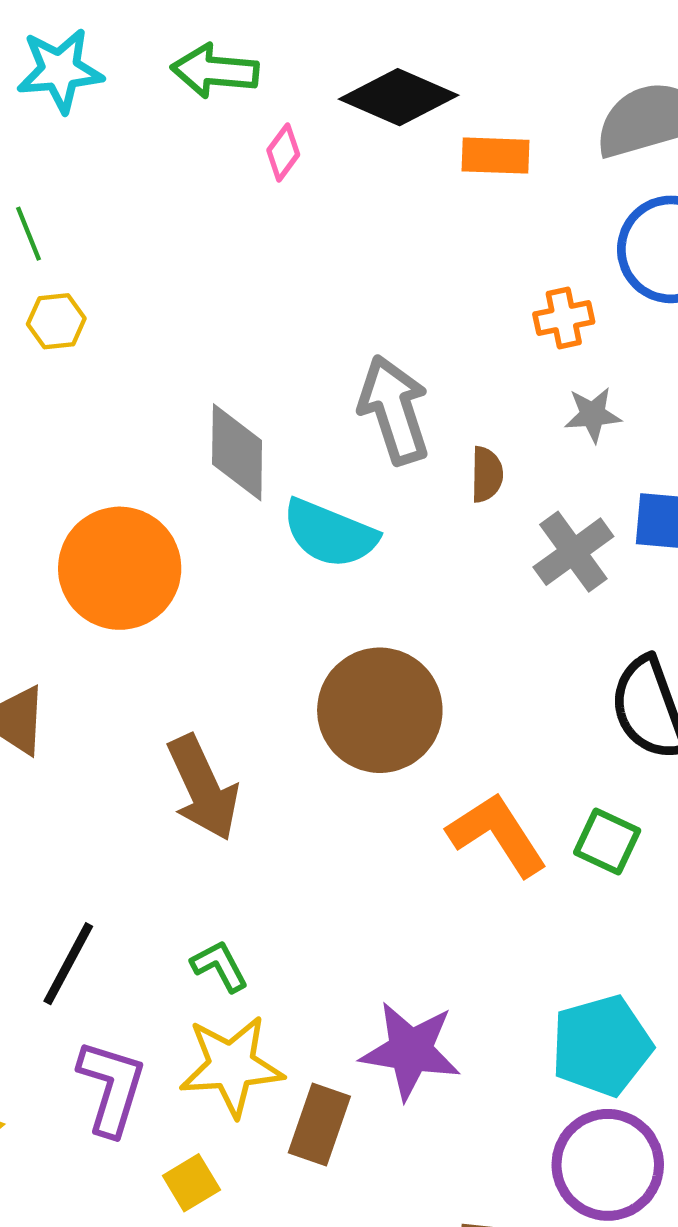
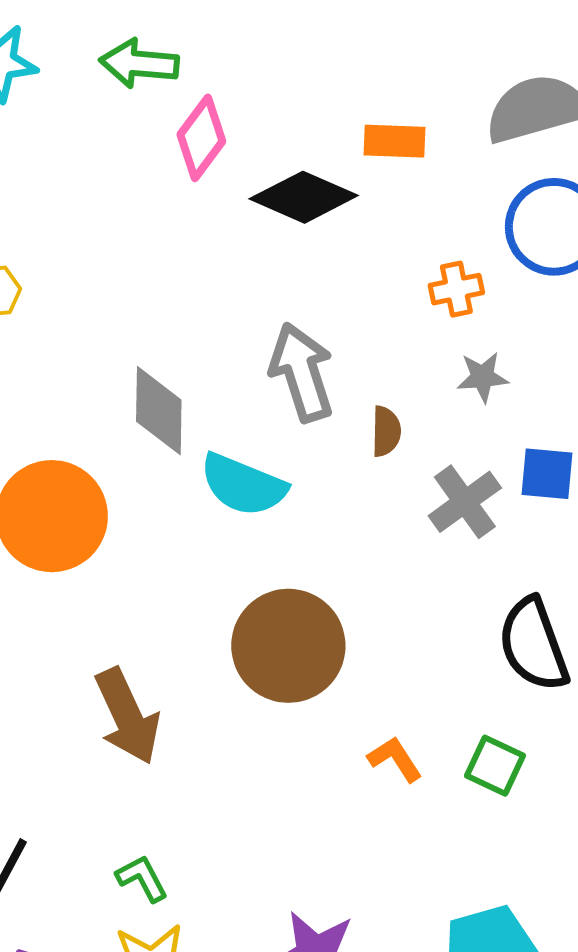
black diamond: (399, 97) -> (304, 197), moved
pink diamond: (283, 152) -> (201, 138), size x1.6
orange L-shape: (497, 834) -> (395, 759), size x0.6

